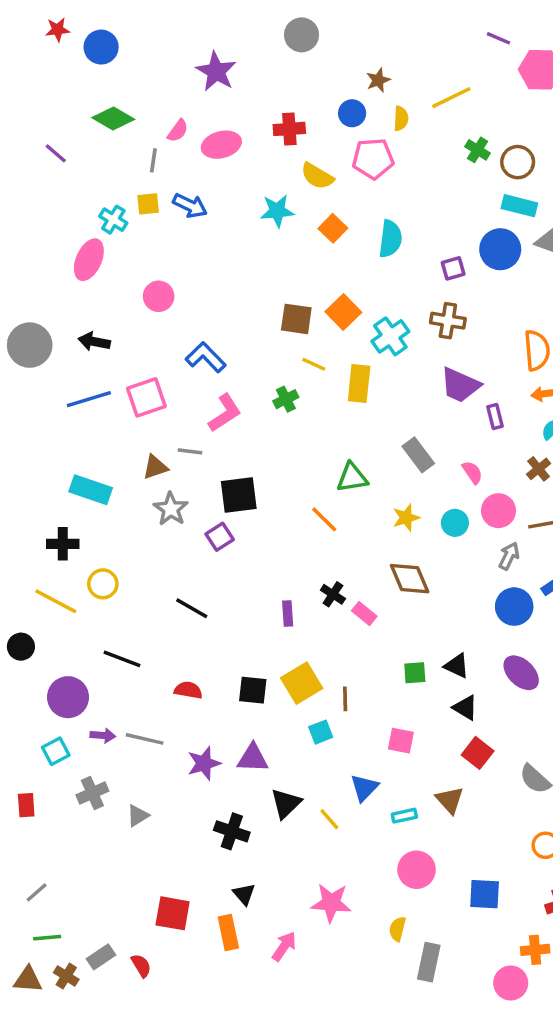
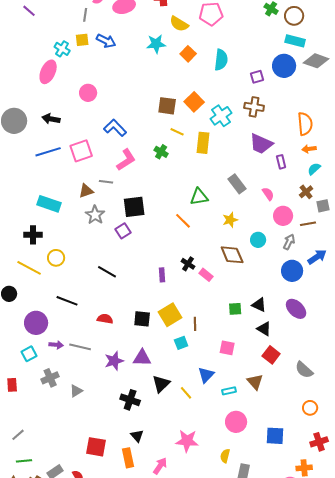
green cross: (286, 399) -> (161, 152), turned -32
cyan circle: (455, 523) -> (258, 240), moved

